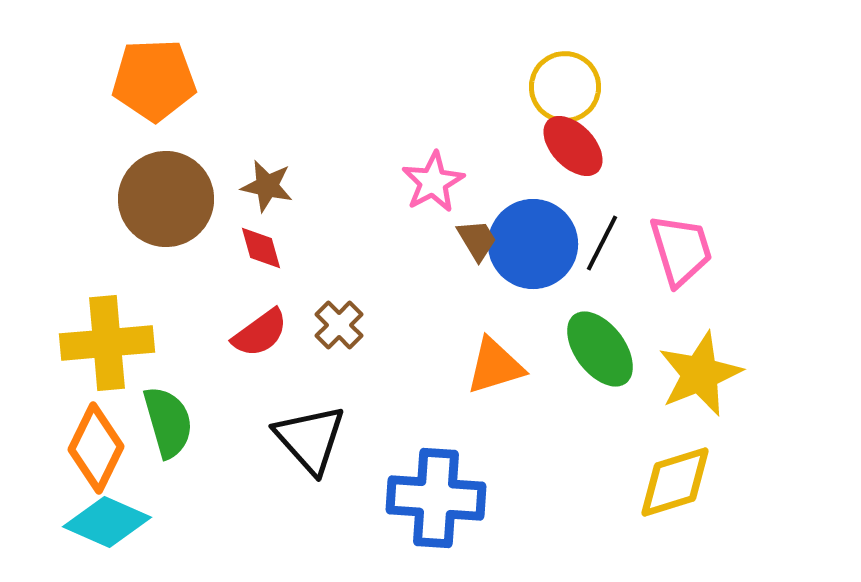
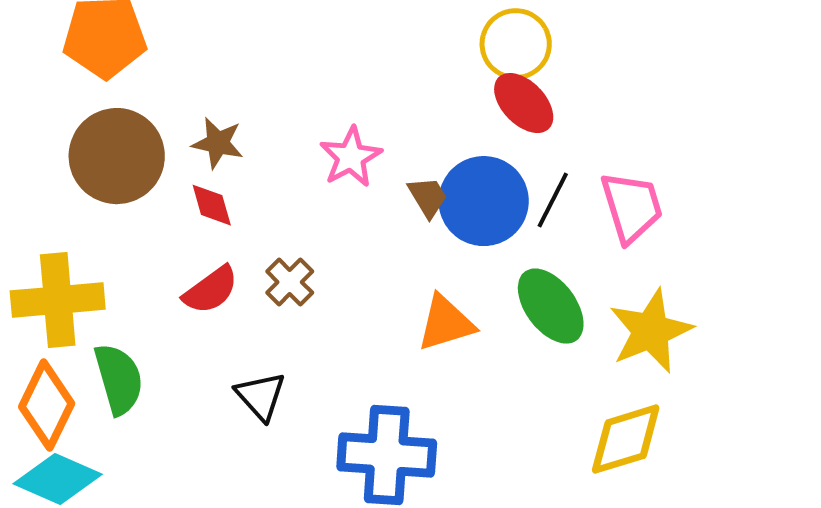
pink star: (433, 182) -> (351, 157), moved
black triangle: (310, 439) -> (261, 396), size x0.7

